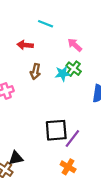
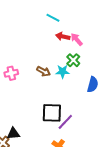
red arrow: (25, 45) -> (63, 36), moved
brown arrow: (35, 72) -> (43, 71), moved, turned -80
cyan star: (63, 74) -> (63, 72), moved

